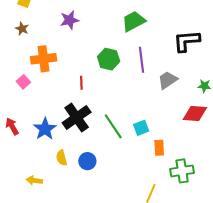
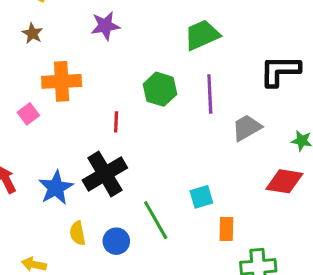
green line: (113, 126) -> (156, 220), moved

